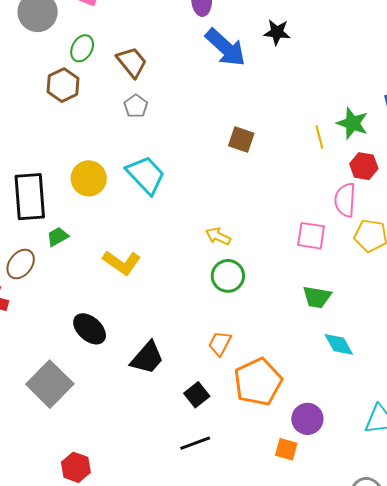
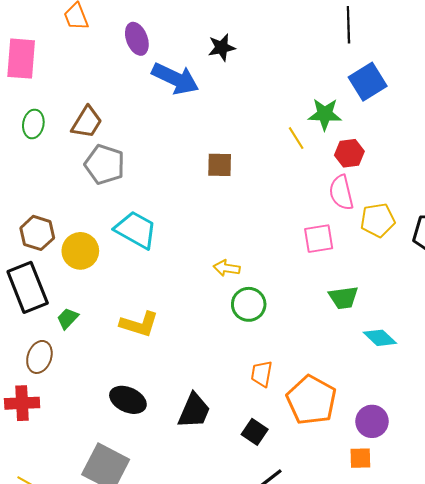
brown trapezoid: (132, 62) -> (87, 122), turned 88
brown hexagon: (63, 85) -> (37, 233), moved
gray pentagon: (136, 106) -> (105, 165), size x1.6

